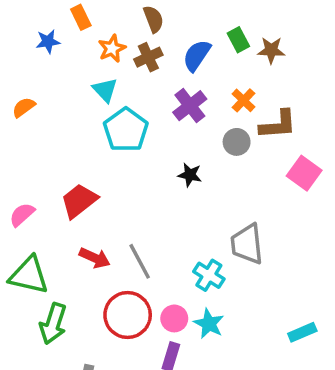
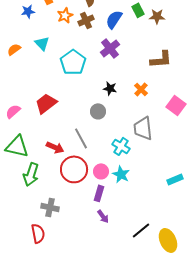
cyan triangle: (105, 90) -> (42, 43), moved
orange cross: (243, 100) -> (141, 89), moved
gray circle: (237, 142) -> (98, 111), moved
pink square: (304, 173) -> (176, 105), moved
red arrow: (95, 258) -> (55, 147), moved

